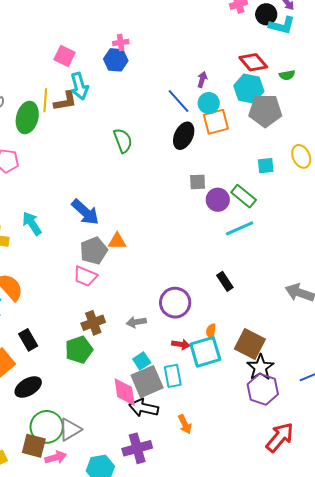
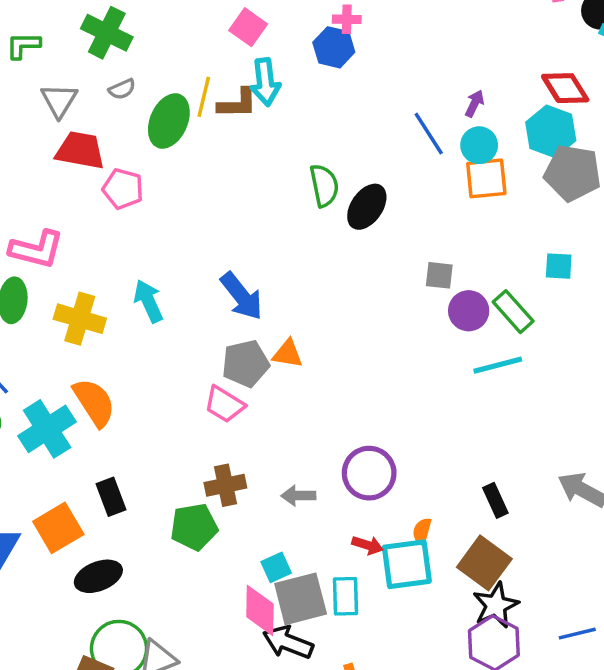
black ellipse: (184, 136) -> (367, 207), moved
black rectangle: (225, 281) -> (495, 500), moved
cyan square: (142, 361) -> (276, 567), moved

